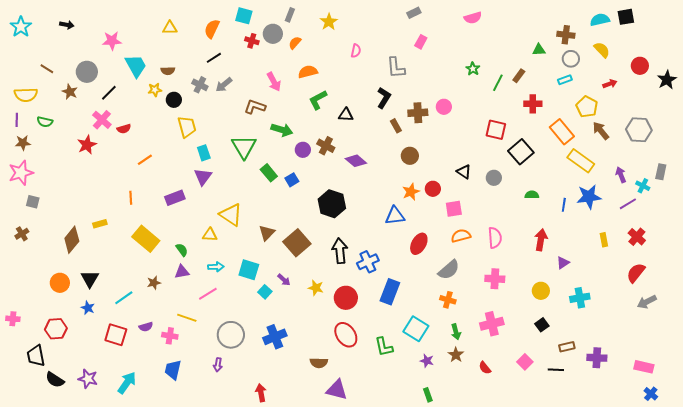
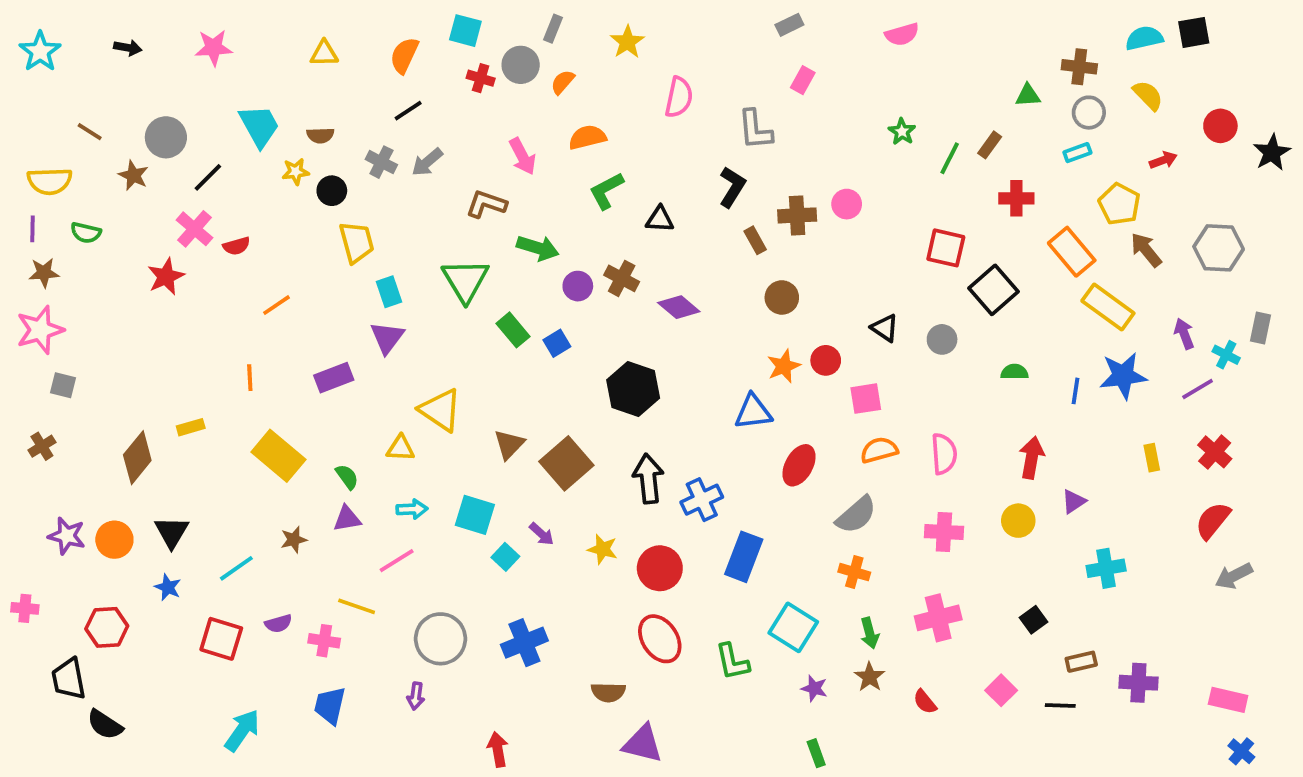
pink star: (112, 41) -> (214, 48), moved
pink semicircle: (356, 51) -> (679, 97), size x1.5
yellow circle: (541, 291) -> (1018, 521), moved
purple star: (88, 379) -> (67, 536), moved

